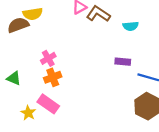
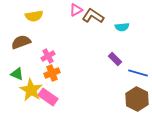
brown semicircle: (18, 25) -> (21, 42), moved
purple rectangle: (123, 62) -> (115, 59), turned 40
yellow star: (28, 113) -> (31, 90), moved, size x1.6

